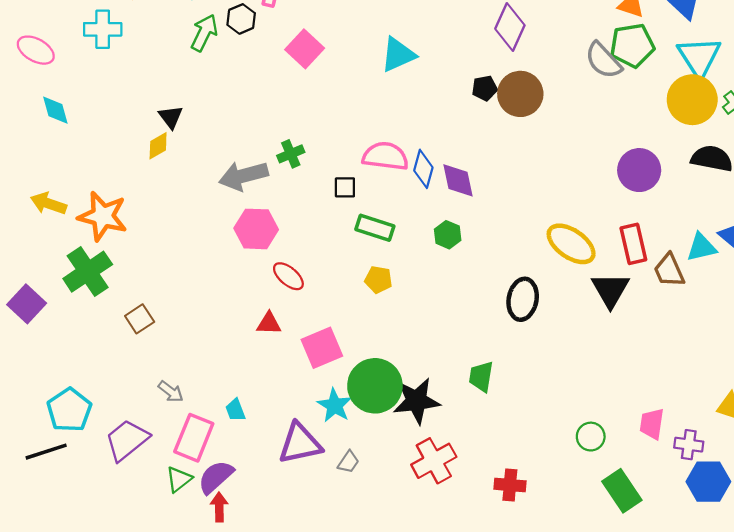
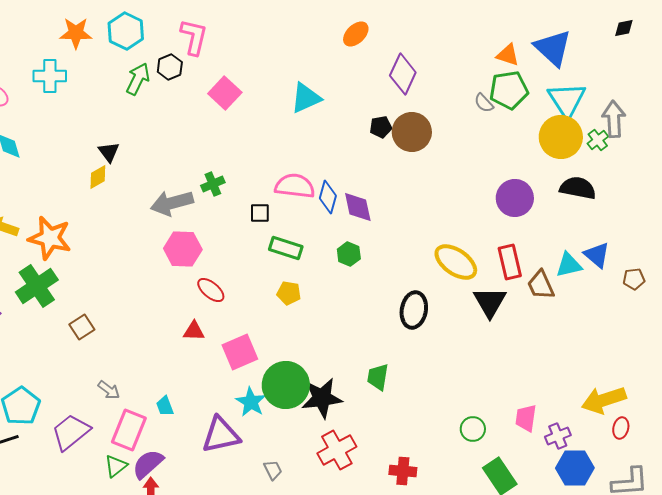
gray semicircle: (603, 60) -> (484, 103), size x0.6
purple cross: (689, 445) -> (558, 436), turned -30
gray trapezoid: (348, 462) -> (273, 470), moved, turned -60

